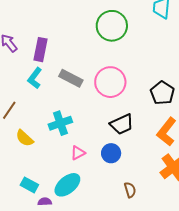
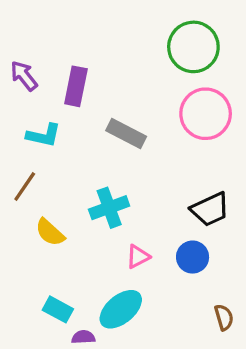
cyan L-shape: (35, 78) -> (44, 135), moved, turned -115
pink circle: (110, 82) -> (206, 114), moved

